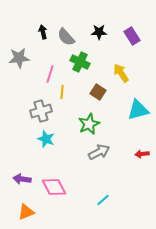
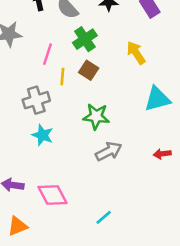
green cross: (80, 62) -> (85, 39), turned 30
brown square: (98, 92) -> (89, 70), moved
green star: (89, 124) -> (96, 116), turned 30
cyan line: (103, 200) -> (104, 217), moved

